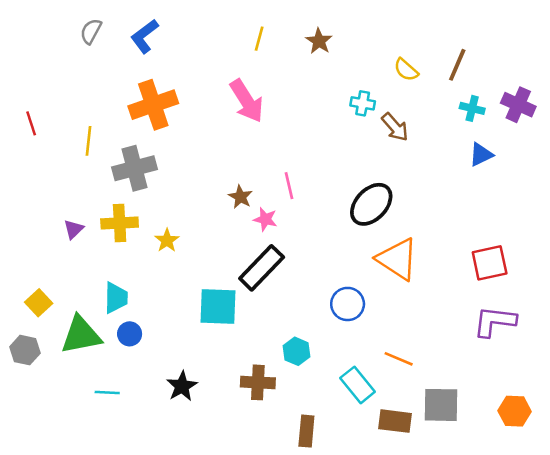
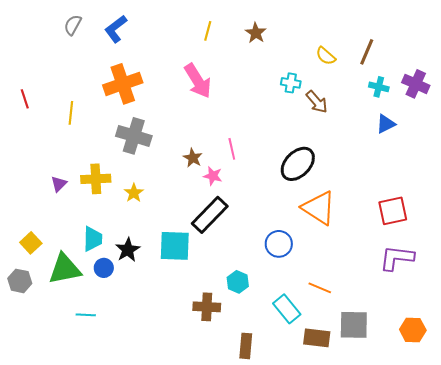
gray cross: (135, 168) -> (134, 136), moved, turned 32
black star: (182, 386) -> (128, 250), moved

